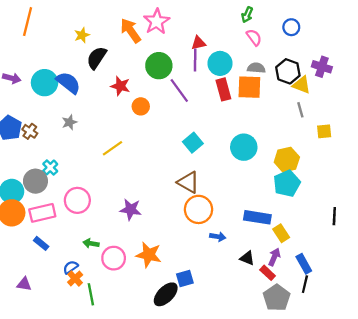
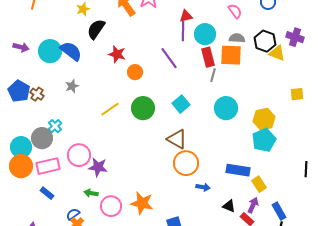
green circle: (159, 66) -> (143, 108), moved
gray line: (300, 110) -> (213, 75), moved, turned 32
purple star: (131, 209) -> (98, 167), moved

